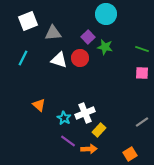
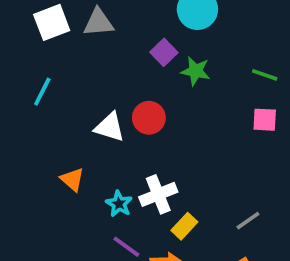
gray triangle: (53, 33) -> (98, 22), moved
red circle: (80, 58) -> (149, 118), moved
white triangle: (59, 60) -> (110, 127), moved
gray line: (142, 122) -> (248, 221), moved

